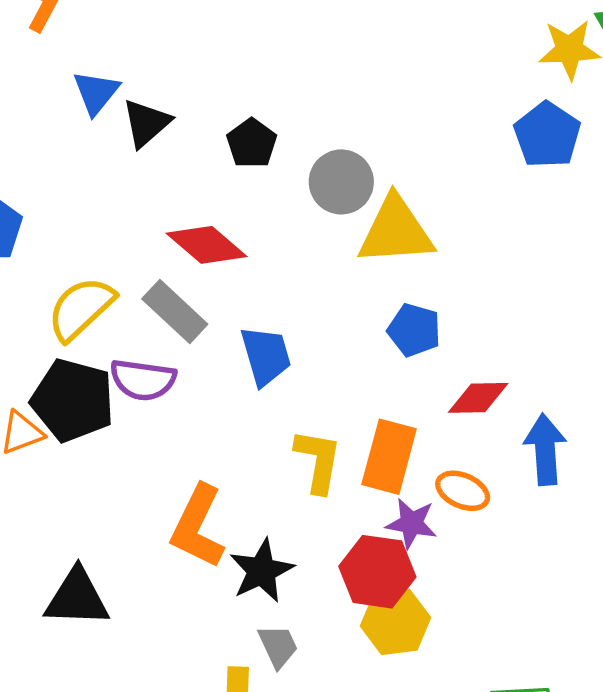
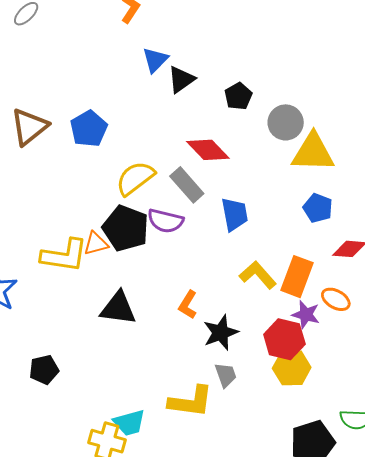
yellow L-shape: (318, 461) -> (258, 275), turned -57
orange L-shape: (198, 527) -> (188, 305), size x0.6
black triangle: (77, 598) -> (118, 308), moved

